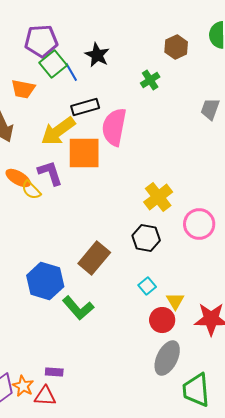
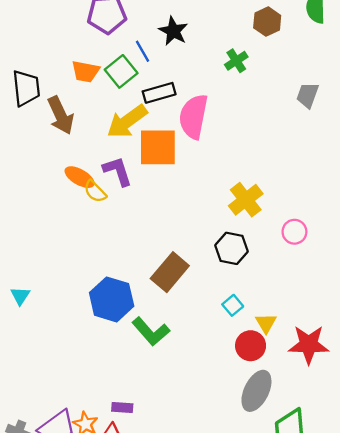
green square: (53, 64) -> (121, 71), moved
pink circle: (199, 224) -> (294, 232), size x0.7

